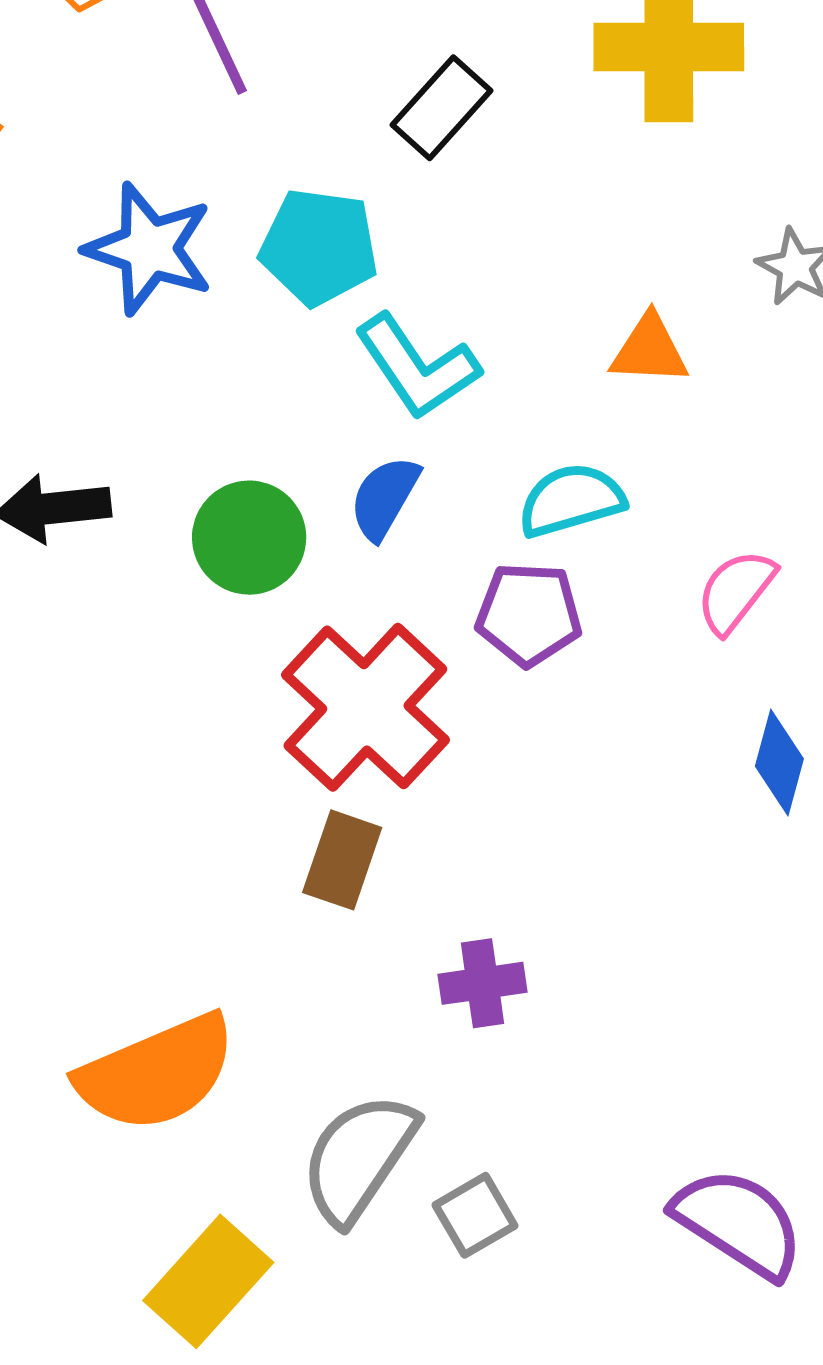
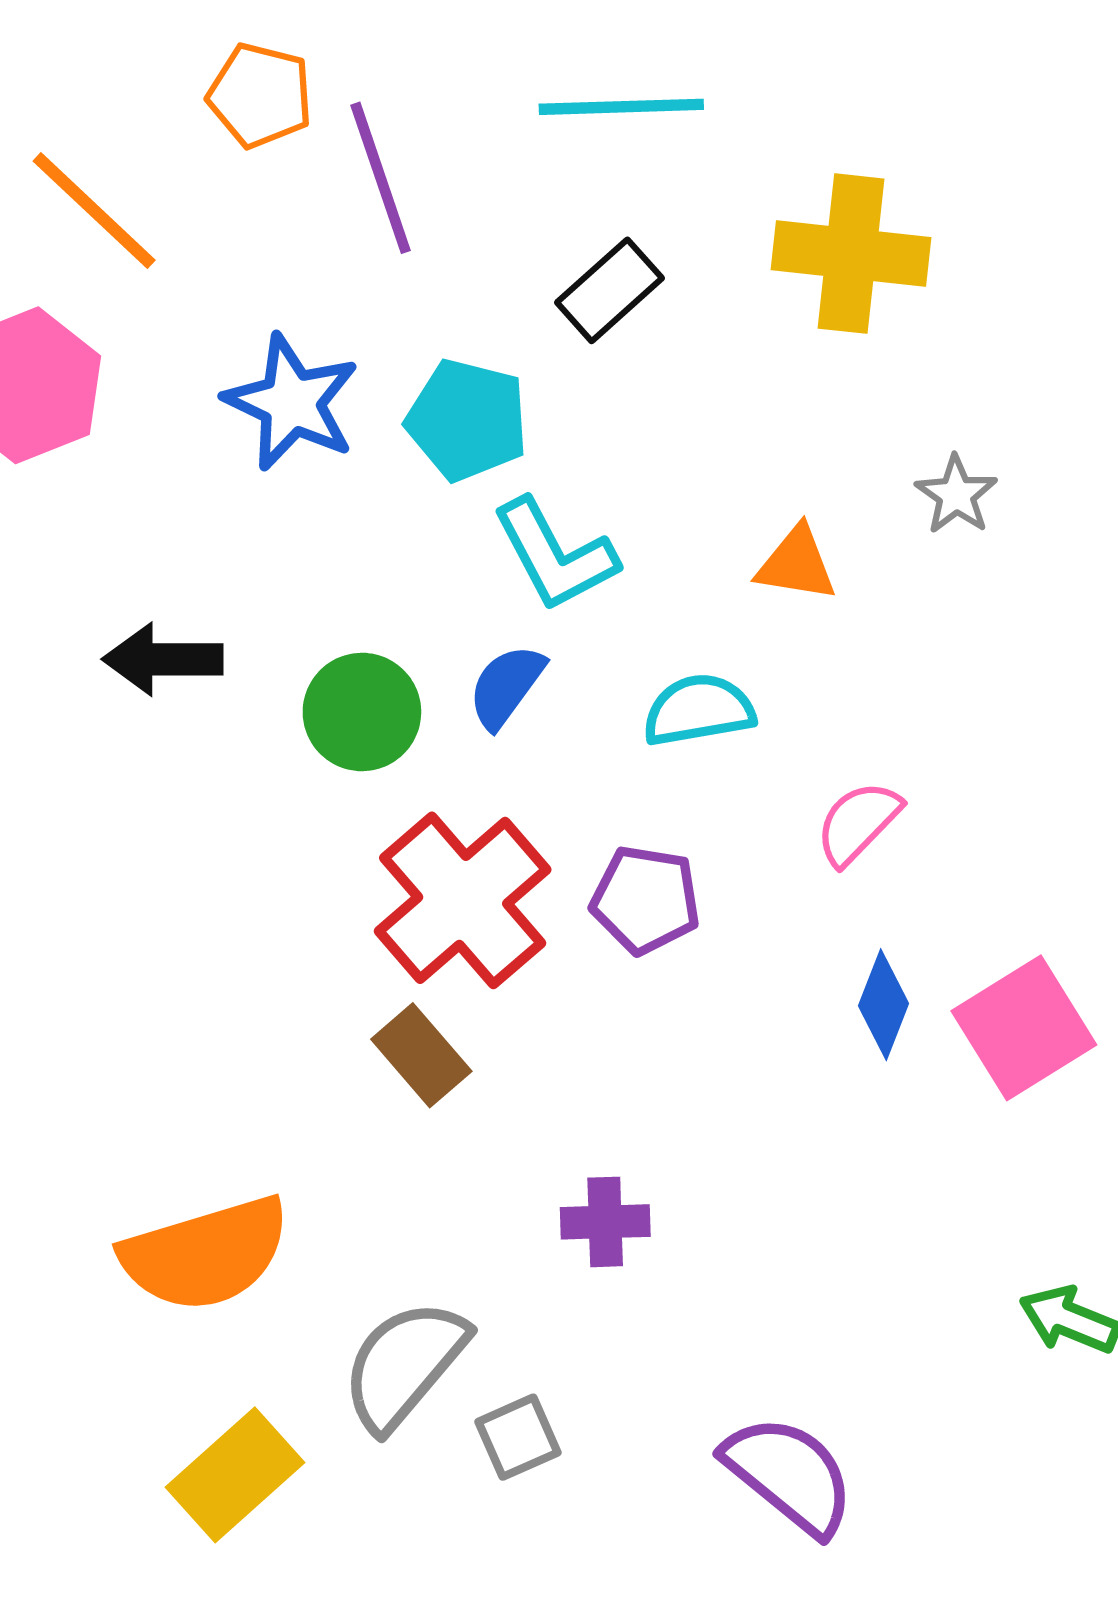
purple pentagon: (529, 614) -> (646, 900), moved
brown rectangle: (342, 860) -> (421, 1055), turned -66
purple cross: (483, 983) -> (605, 1222), moved

